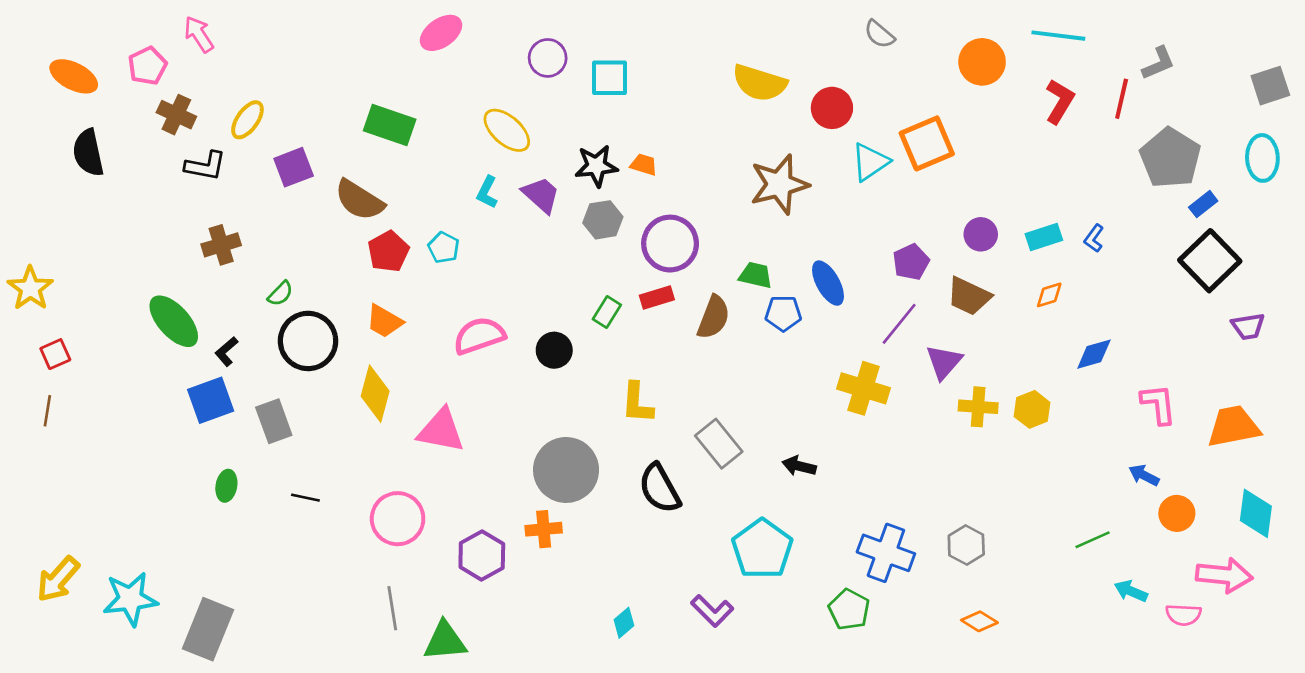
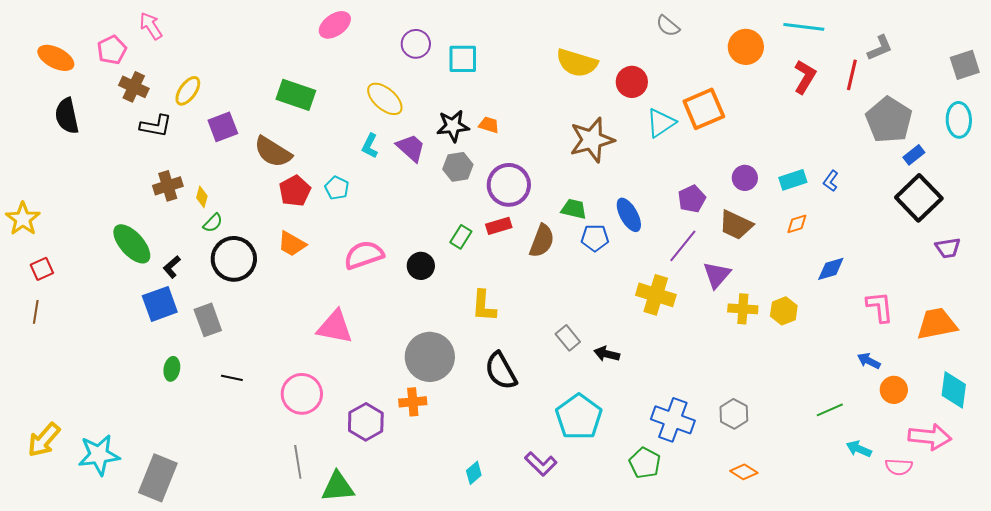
yellow diamond: (375, 394) -> (202, 197), moved, size x0.5
gray rectangle: (719, 444) -> (568, 338), moved, size x0.7

